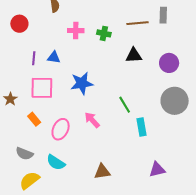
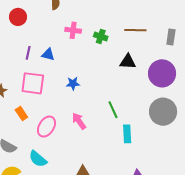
gray rectangle: (163, 15) -> (171, 37), moved
purple circle: (169, 63) -> (162, 73), size x1.4
blue star: (82, 83) -> (73, 83), size x0.6

